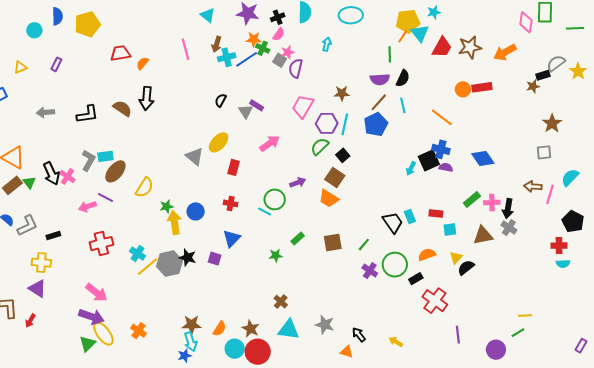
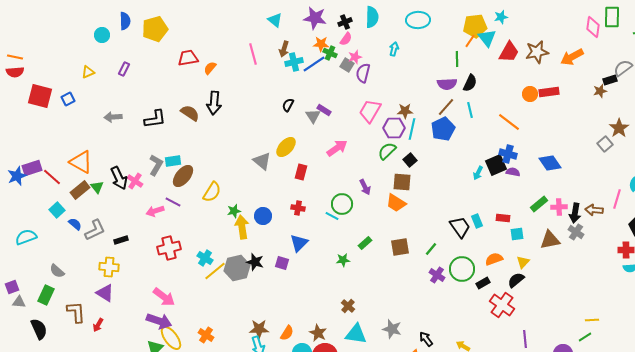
brown star: (342, 93) -> (405, 111), moved
gray square: (544, 152) -> (605, 144), moved, turned -35
brown square: (335, 177) -> (402, 182), turned -30
purple arrow: (298, 182) -> (365, 187), turned 84
brown arrow: (533, 186) -> (594, 210), moved
black semicircle: (466, 268) -> (516, 280), moved

